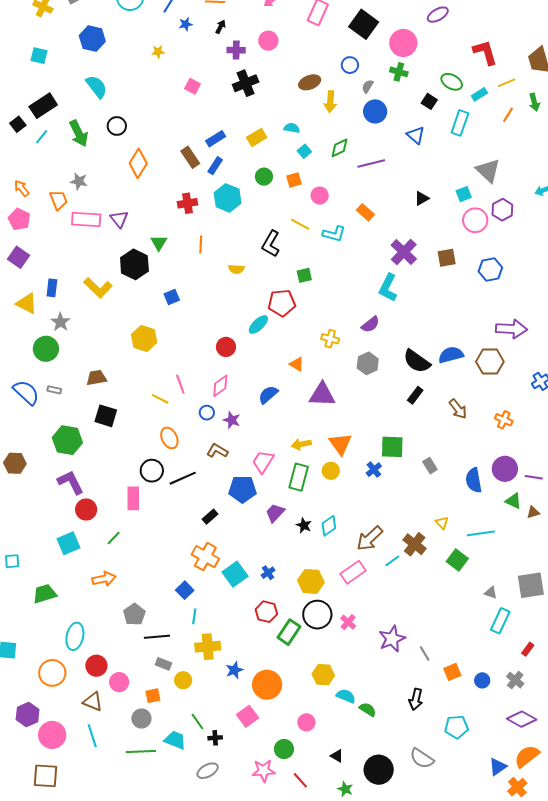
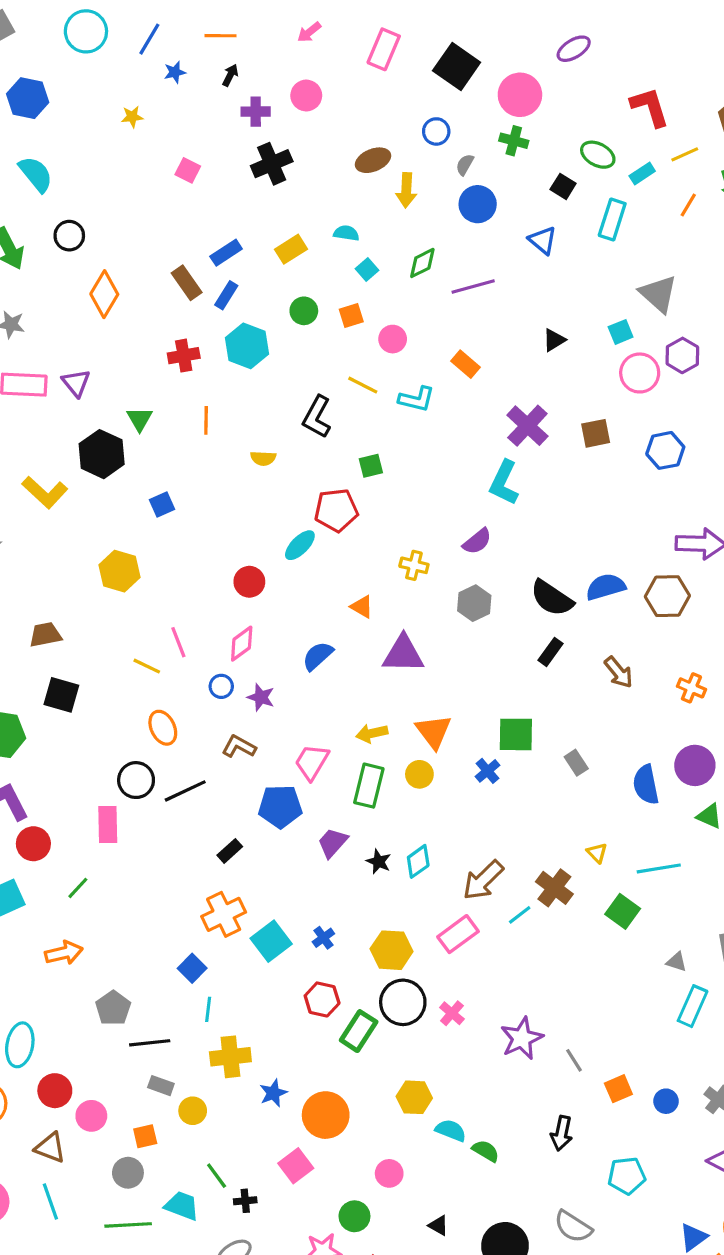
orange cross: (205, 557) -> (224, 914), turned 36

